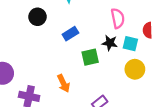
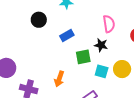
cyan square: (130, 44) -> (102, 71), moved
orange arrow: (64, 83) -> (59, 79), turned 42

